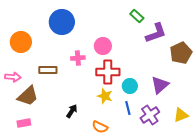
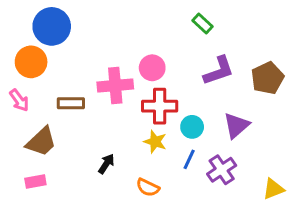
blue circle: (62, 22) -> (52, 26), moved
purple L-shape: (156, 33) -> (219, 71), moved
pink cross: (78, 58) -> (115, 86), size x1.6
pink arrow: (13, 77) -> (19, 100), moved, turned 49
blue line: (128, 108) -> (189, 159), turned 40
yellow triangle: (181, 115) -> (273, 189), moved

